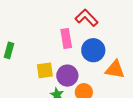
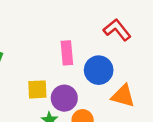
red L-shape: (86, 18) -> (117, 30), moved

